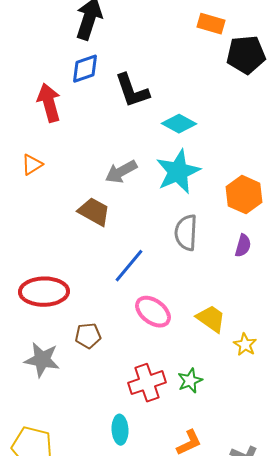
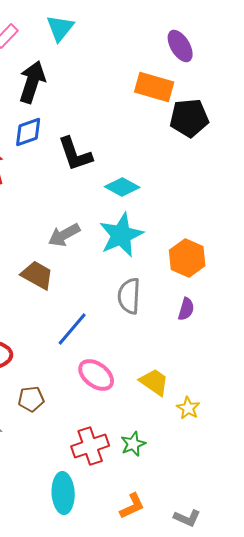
orange rectangle: (211, 24) -> (154, 87), size x1.4
cyan ellipse: (120, 430) -> (63, 493), size x1.4

